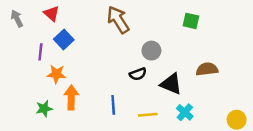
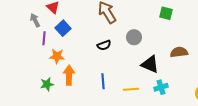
gray arrow: (17, 19) -> (35, 20), moved
black semicircle: (138, 74) -> (104, 45), moved
cyan cross: (185, 112) -> (161, 87), turned 32

